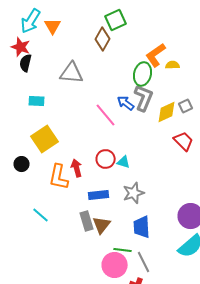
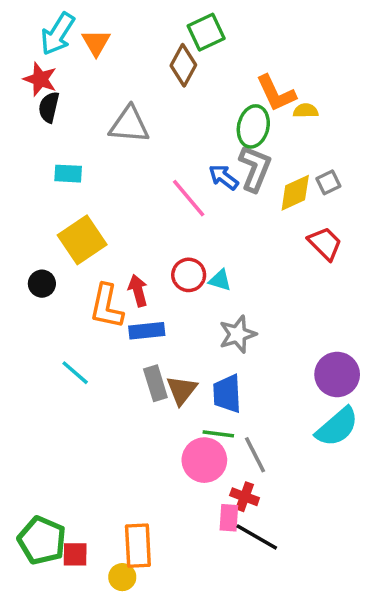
orange L-shape: (156, 55) -> (276, 93), turned -80
blue rectangle: (99, 195) -> (147, 331), moved
blue trapezoid: (142, 227) -> (227, 394), moved

